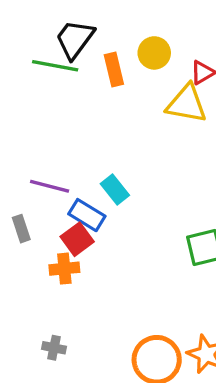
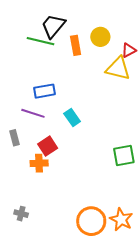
blue rectangle: (87, 215) -> (45, 91), moved, turned -45
gray cross: (54, 348) -> (21, 214), moved

